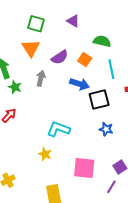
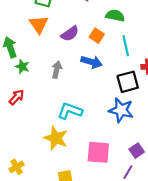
gray arrow: (41, 78) -> (57, 70), moved
black square: (99, 100) -> (128, 82), moved
blue star: (106, 129) -> (121, 110), size x1.6
yellow star: (45, 154) -> (56, 138), size x1.6

